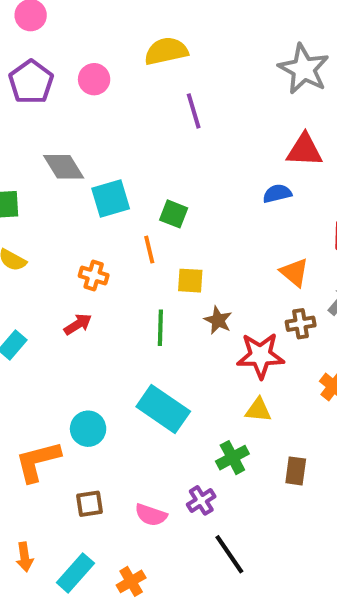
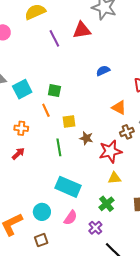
red triangle: (304, 150) -> (82, 30), moved
cyan circle: (88, 429) -> (42, 212), moved
pink semicircle: (151, 515) -> (70, 218), moved, turned -63

